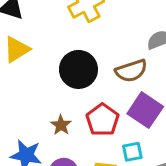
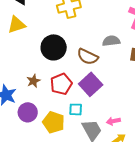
brown semicircle: (131, 71) -> (88, 57), turned 30

